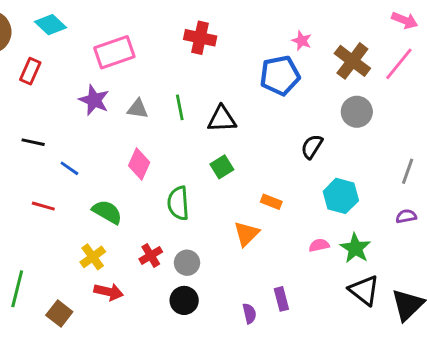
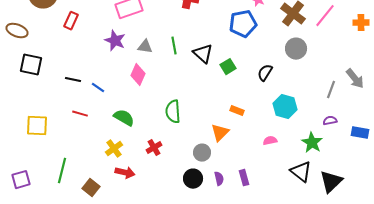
black triangle: (222, 119) -> (203, 54), turned 45
black line: (33, 142) -> (73, 80), moved
pink diamond: (139, 164) -> (138, 75), moved
green square: (222, 167) -> (228, 67), moved
green star: (355, 248) -> (312, 143), moved
gray circle: (187, 263) -> (202, 153), moved
black circle: (184, 300) -> (193, 179), moved
purple semicircle: (249, 313) -> (219, 179), moved

